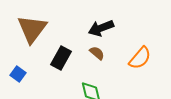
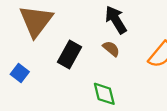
black arrow: (101, 28) -> (116, 20), turned 80

